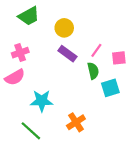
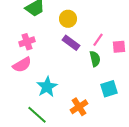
cyan square: (110, 88) -> (109, 89), moved
cyan star: (42, 101) -> (47, 87), turned -30

